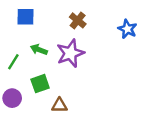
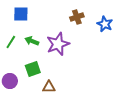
brown cross: (78, 20) -> (77, 17), moved, turned 32
green line: (13, 62) -> (11, 42), moved

